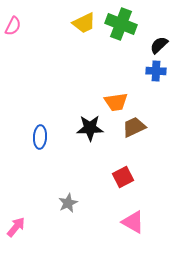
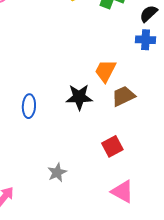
orange trapezoid: (116, 102) -> (105, 71), turned 125

